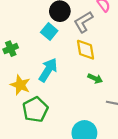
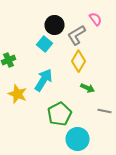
yellow diamond: (86, 50) -> (78, 61), turned 40
green pentagon: (35, 109) -> (60, 114), moved

